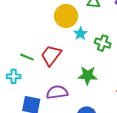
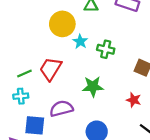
green line: (27, 57) -> (24, 73), turned -40
cyan cross: (14, 76) -> (21, 96), moved

